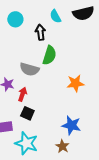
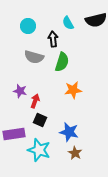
gray semicircle: (29, 69) -> (34, 57), moved
orange star: (75, 83) -> (73, 90), moved
blue star: (71, 125) -> (69, 132), moved

